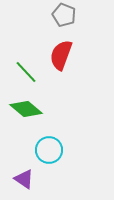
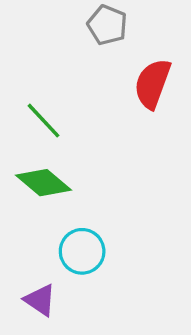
red semicircle: (61, 55) -> (152, 84), moved

